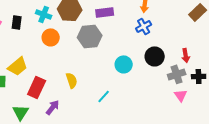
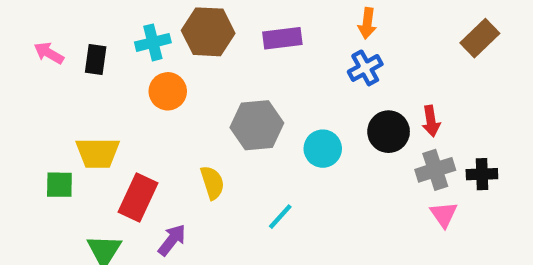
cyan cross: (44, 14) -> (153, 42), turned -35
gray hexagon: (90, 36) -> (257, 125), moved
red arrow: (186, 55) -> (431, 121), moved
yellow trapezoid: (18, 66) -> (98, 153), turned 40

